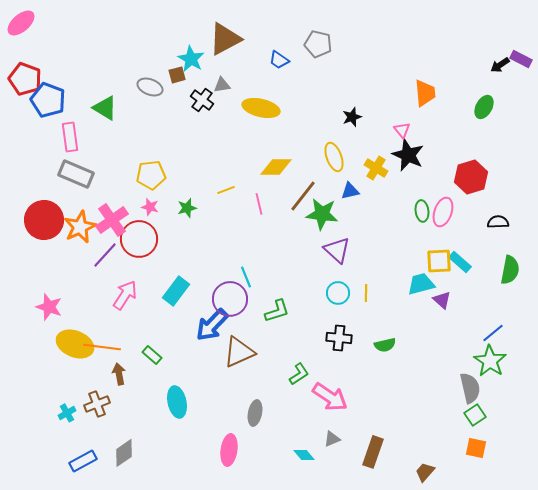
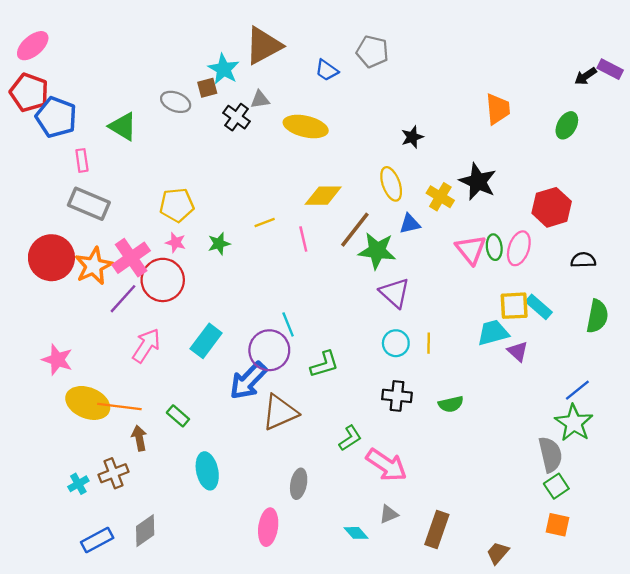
pink ellipse: (21, 23) -> (33, 46), moved
pink triangle: (402, 130) -> (471, 250), moved, size x1.6
pink rectangle: (70, 137) -> (82, 160), size x0.7

